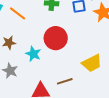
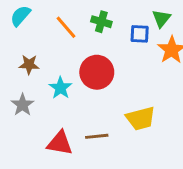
orange line: (18, 13) -> (66, 27), moved

